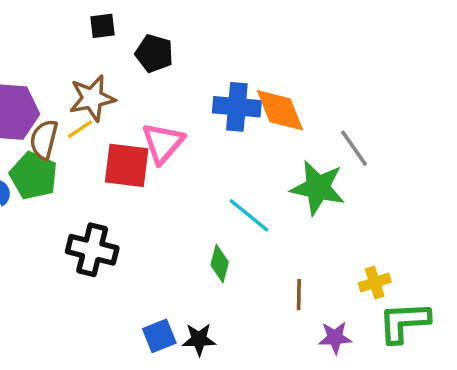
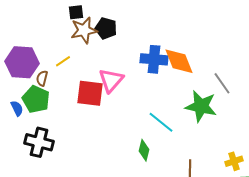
brown star: (92, 98) -> (84, 30), moved
yellow line: (80, 129) -> (63, 61), moved
brown semicircle: (44, 140) -> (42, 78), size x0.7
black cross: (92, 250) -> (39, 142), moved

